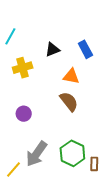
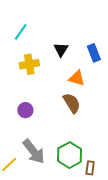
black triangle: (52, 50) -> (61, 50), turned -42
gray arrow: (36, 154) -> (34, 152), turned -80

